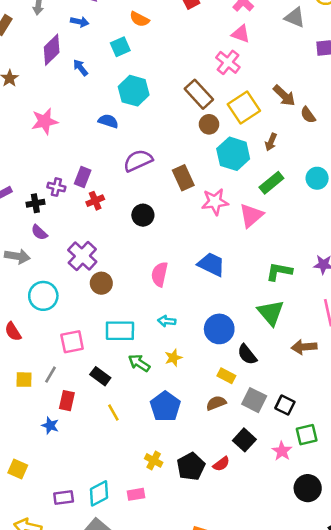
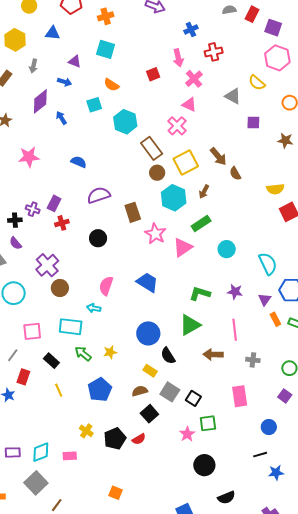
cyan hexagon: (134, 91) -> (125, 122), moved
cyan circle: (317, 178) -> (227, 249), moved
pink star: (215, 202) -> (155, 234), turned 30
green triangle: (271, 313) -> (190, 325), turned 35
cyan arrow: (167, 321) -> (94, 308), moved
black square: (244, 440) -> (149, 414), moved

